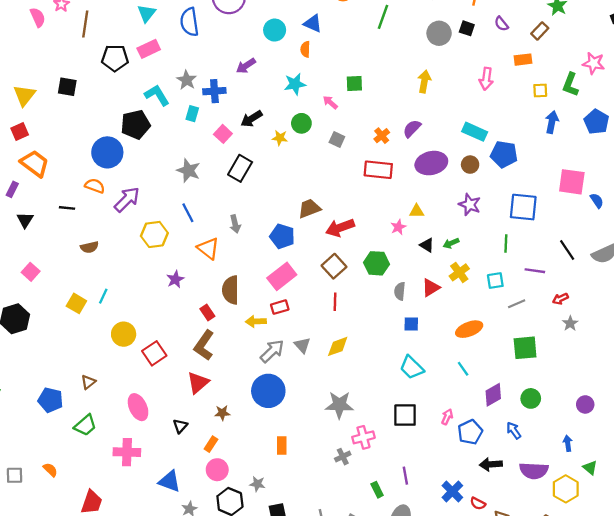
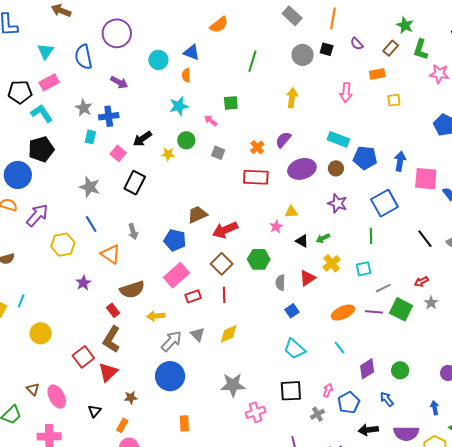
green line: (383, 17) -> (252, 61), moved
purple arrow: (246, 66) -> (119, 82), moved, turned -114
green L-shape: (570, 84) -> (421, 50), moved
cyan L-shape: (157, 95) -> (42, 113), moved
blue arrow: (552, 122) -> (400, 161), moved
blue square: (523, 207) -> (384, 203), turned -32
purple line: (535, 271) -> (374, 312), moved
brown semicircle: (231, 290) -> (132, 290), turned -105
red rectangle: (280, 307) -> (193, 296), moved
blue square: (411, 324) -> (292, 311), turned -32
green square: (525, 348) -> (401, 309), moved, turned 35
red square: (154, 353) -> (83, 357), moved
brown triangle: (88, 382) -> (33, 389), moved, turned -32
gray cross: (343, 457) -> (317, 414), moved

